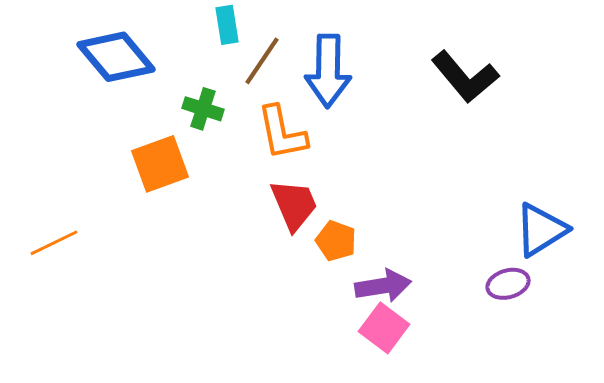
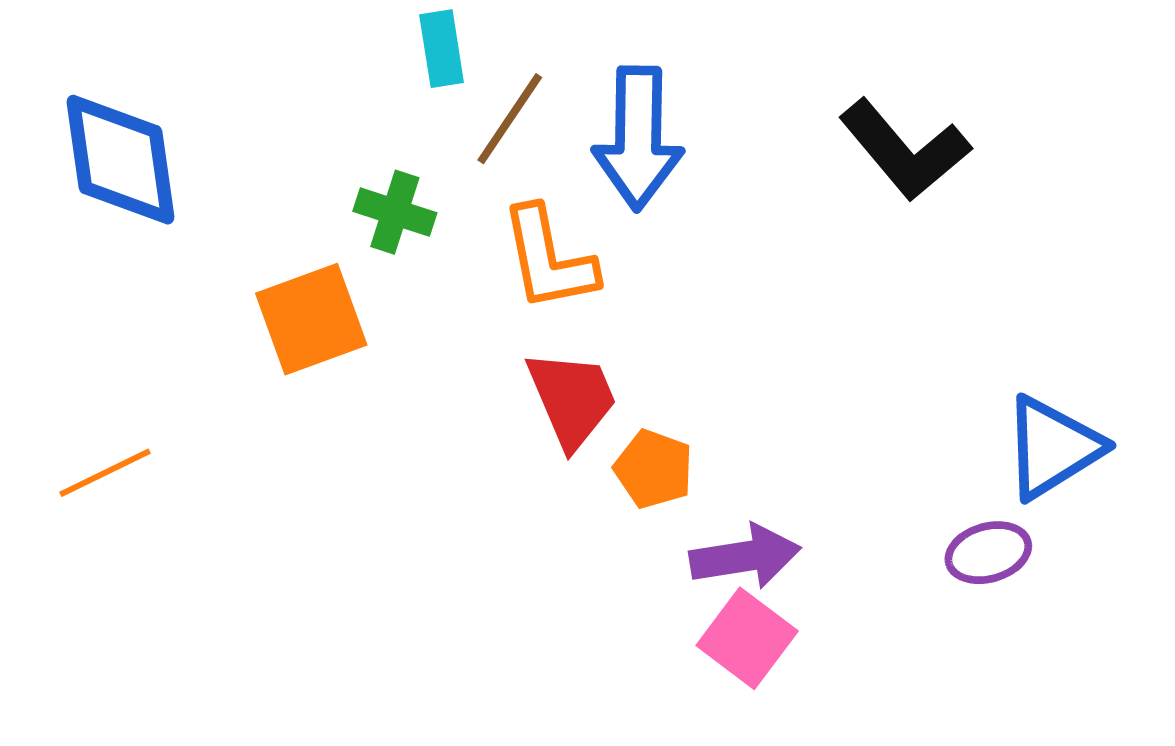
blue diamond: (116, 57) -> (121, 160), moved, turned 32

